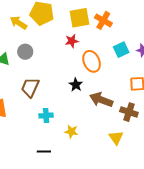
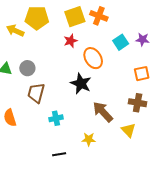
gray circle: (25, 52) -> (27, 68), moved
black star: (76, 85) -> (81, 83), size x1.5
brown arrow: (101, 100) -> (103, 112), moved, turned 35
yellow star: (71, 132) -> (89, 139), moved

